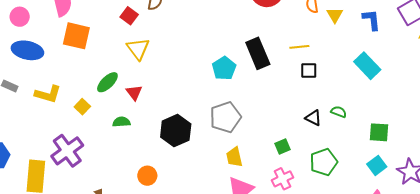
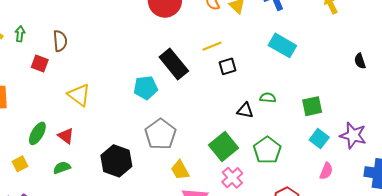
yellow triangle: (138, 49) -> (79, 95), moved
cyan pentagon: (224, 68) -> (146, 88), turned -30
yellow square: (82, 107) -> (20, 164), turned 35
green square: (283, 146) -> (223, 147), size x1.8

